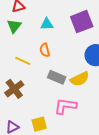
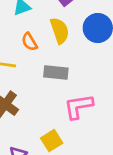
yellow semicircle: (80, 79) -> (60, 31), moved, turned -66

